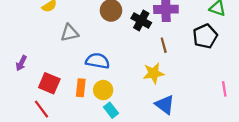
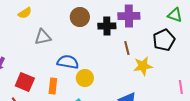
black cross: (141, 21) -> (107, 26), turned -30
yellow star: (154, 73) -> (143, 66), moved
yellow circle: (103, 90) -> (85, 78), moved

